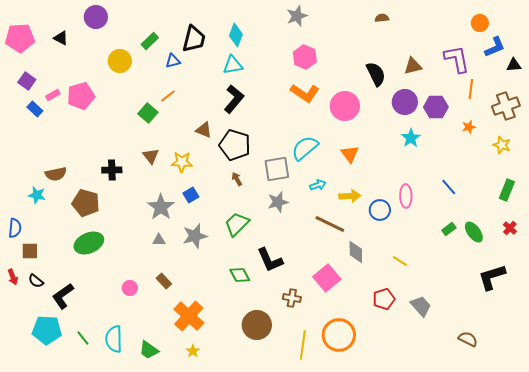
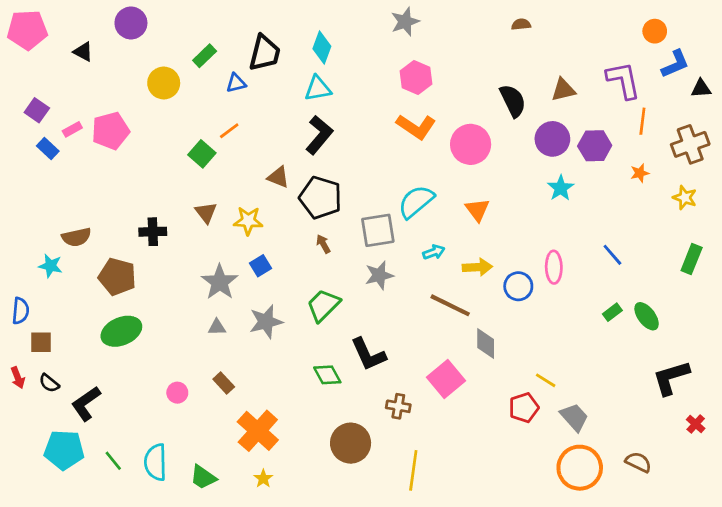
pink pentagon: (20, 38) -> (27, 30), moved
red cross: (510, 228) -> (696, 424), moved
yellow line: (400, 261) -> (546, 380), moved
orange circle: (339, 335) -> (580, 468), moved

